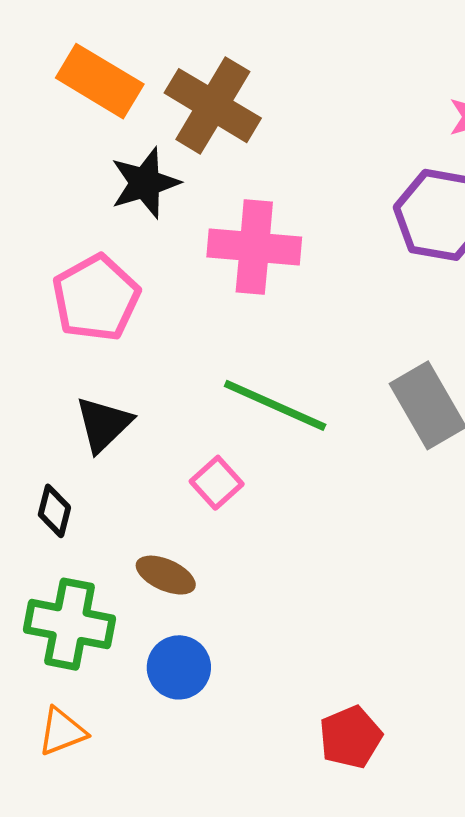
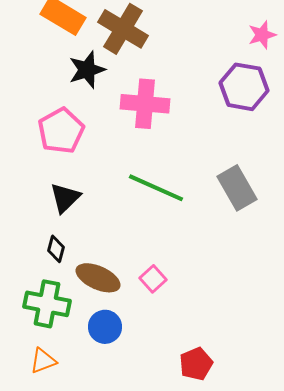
pink square: (217, 483) -> (153, 279), moved
black diamond: (54, 511) -> (56, 249), moved
brown ellipse: (166, 575) -> (98, 278), size x1.4

